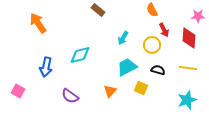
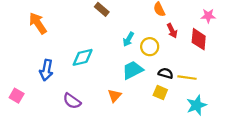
yellow circle: (152, 45) -> (150, 47), moved
yellow line: (188, 68) -> (187, 78), moved
yellow square: (141, 88) -> (160, 92), moved

